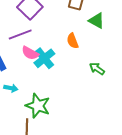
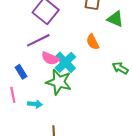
cyan arrow: (11, 88) -> (35, 104), moved
green star: (38, 106) -> (59, 82), moved

